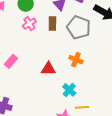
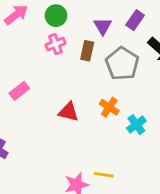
cyan cross: (69, 90) -> (136, 125), moved

